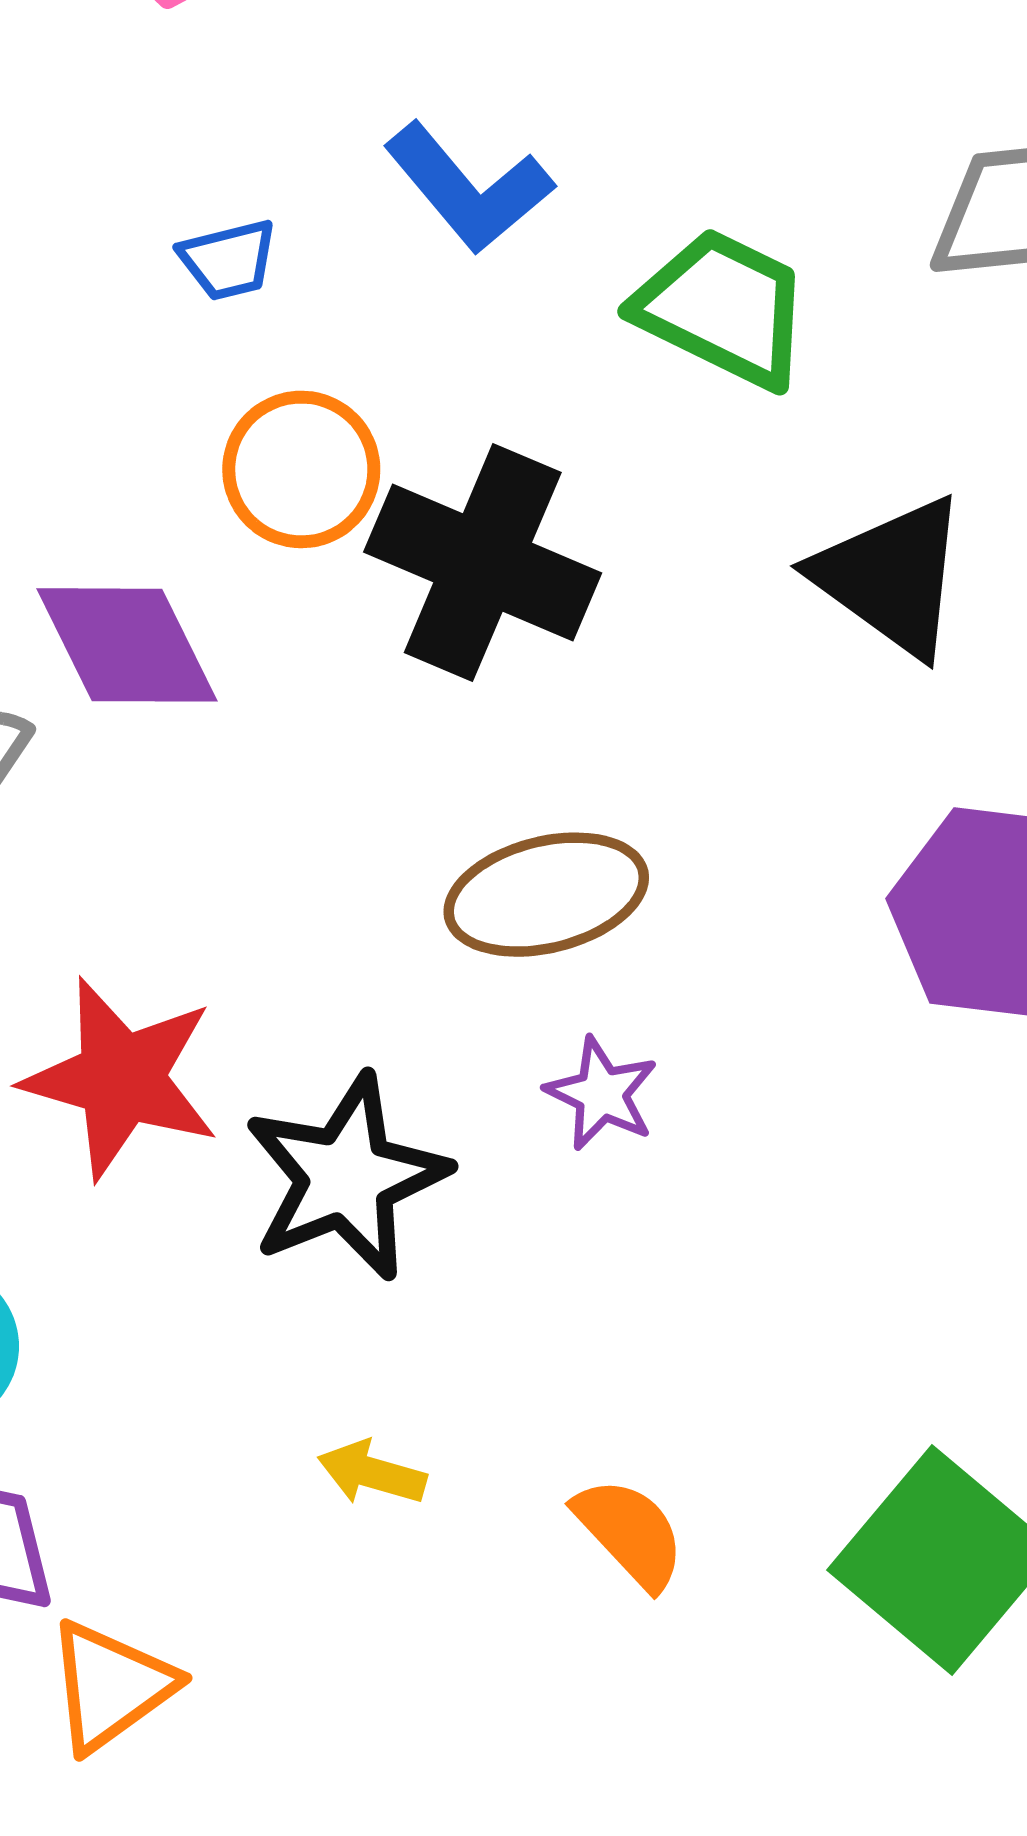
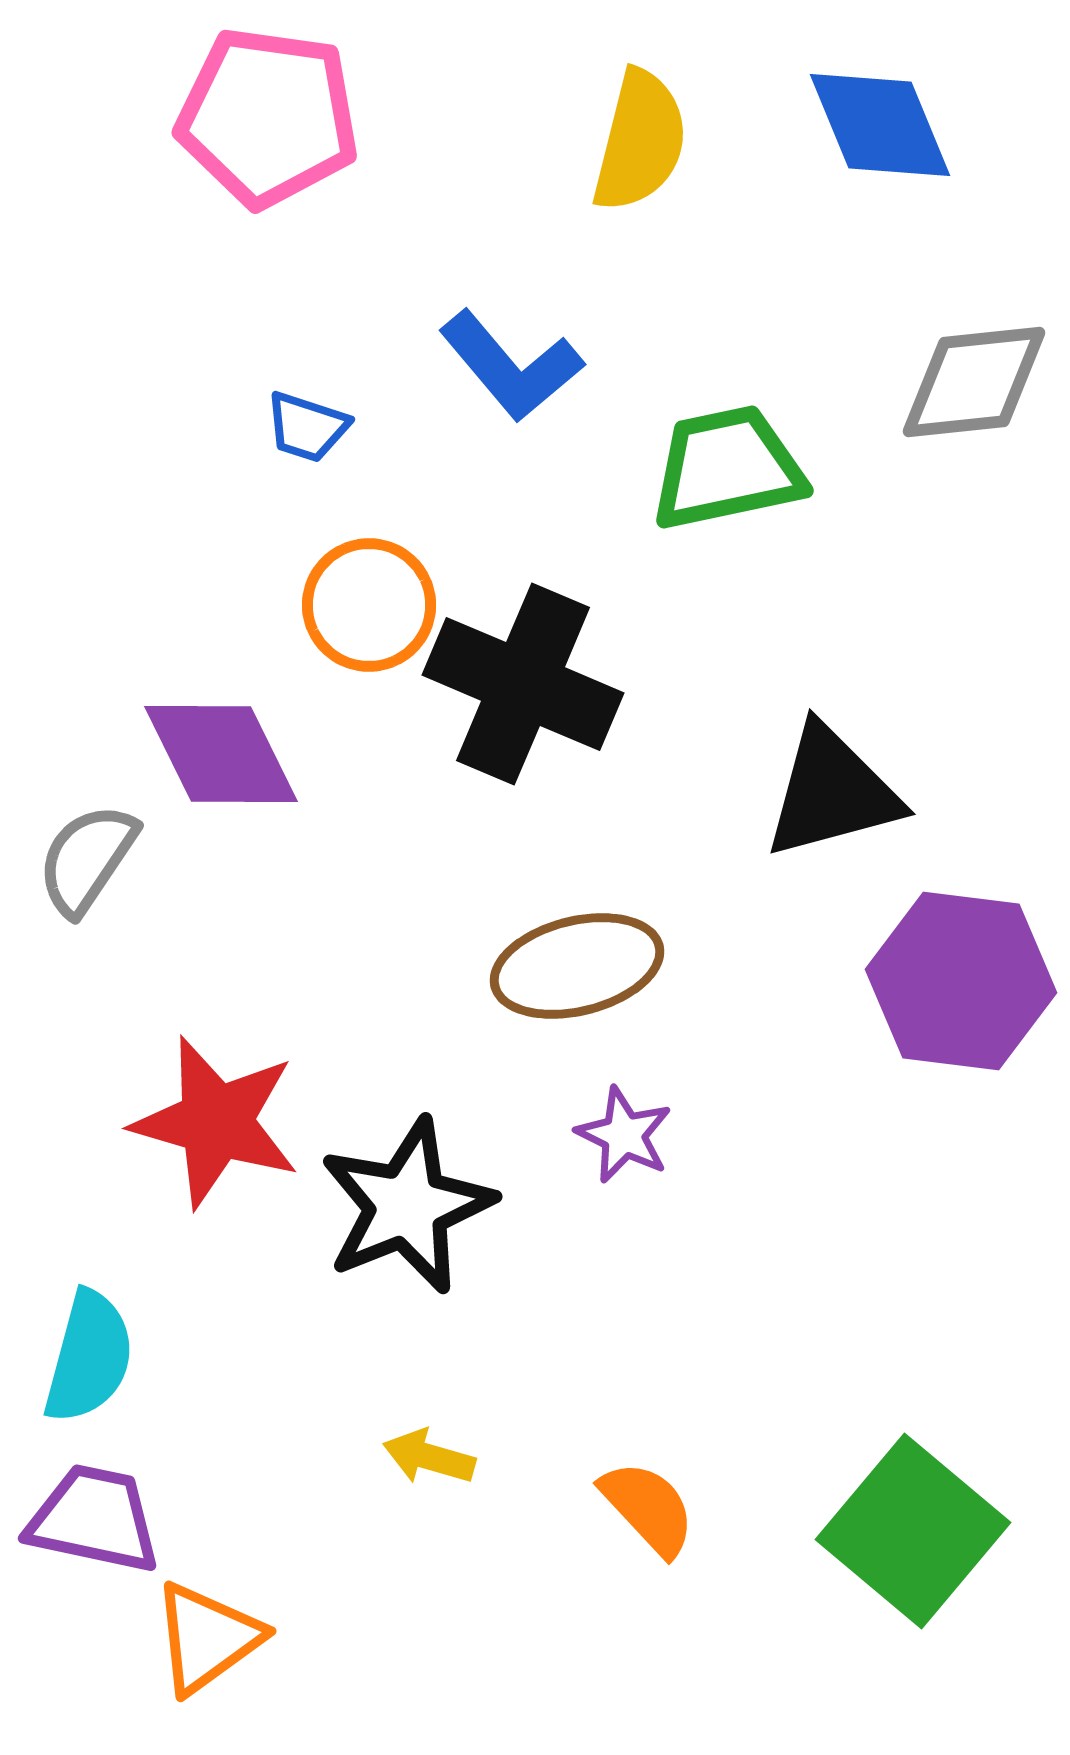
blue trapezoid: (228, 260) -> (307, 427), turned 32
green trapezoid: (723, 308) -> (727, 468), turned -38
black triangle: (891, 577) -> (832, 792), moved, turned -51

